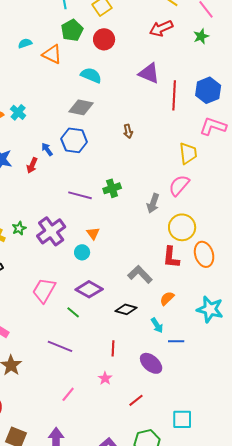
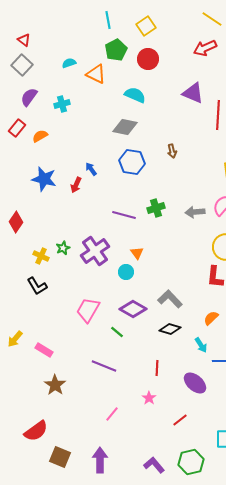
cyan cross: (18, 112) -> (62, 104), moved, turned 35
blue hexagon: (74, 140) -> (132, 162), moved
gray arrow: (153, 203) -> (195, 212), moved, turned 66
gray L-shape: (140, 274) -> (170, 299), moved

